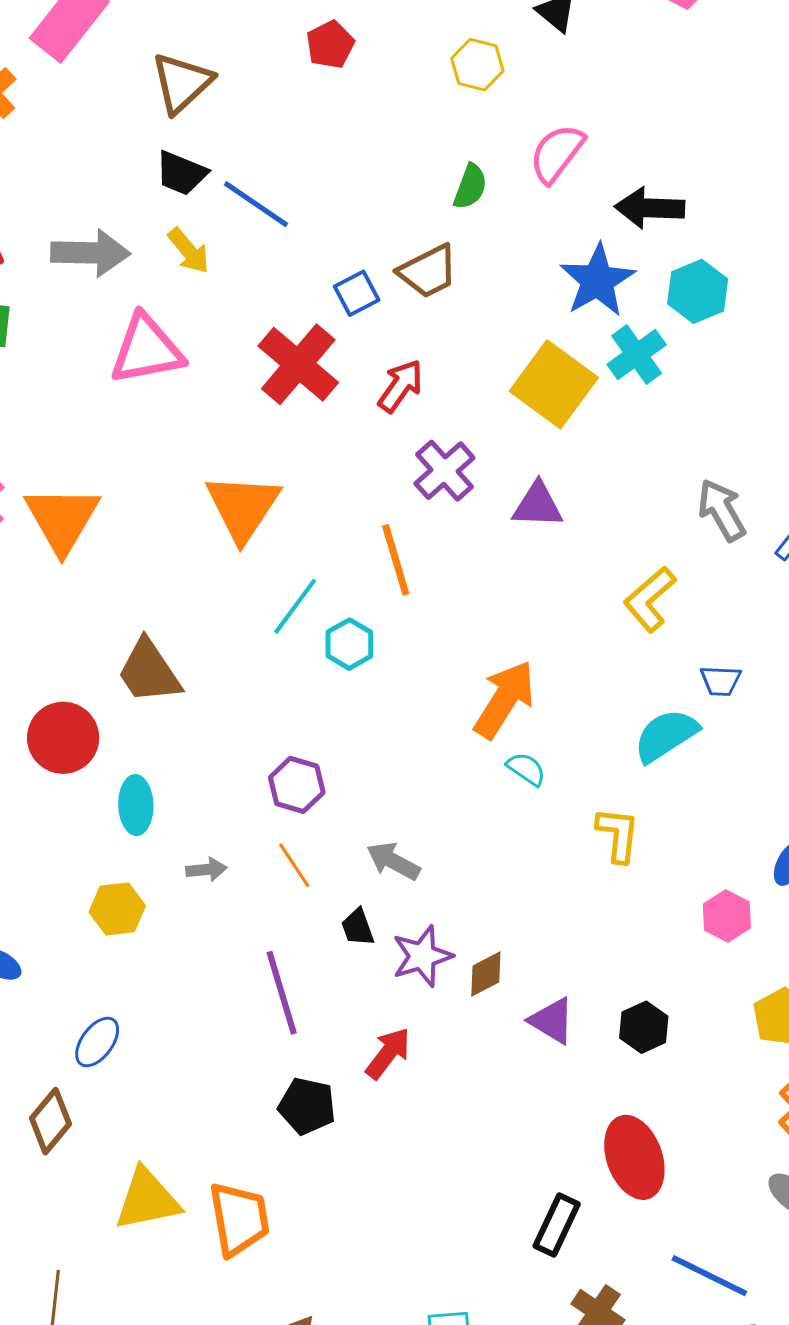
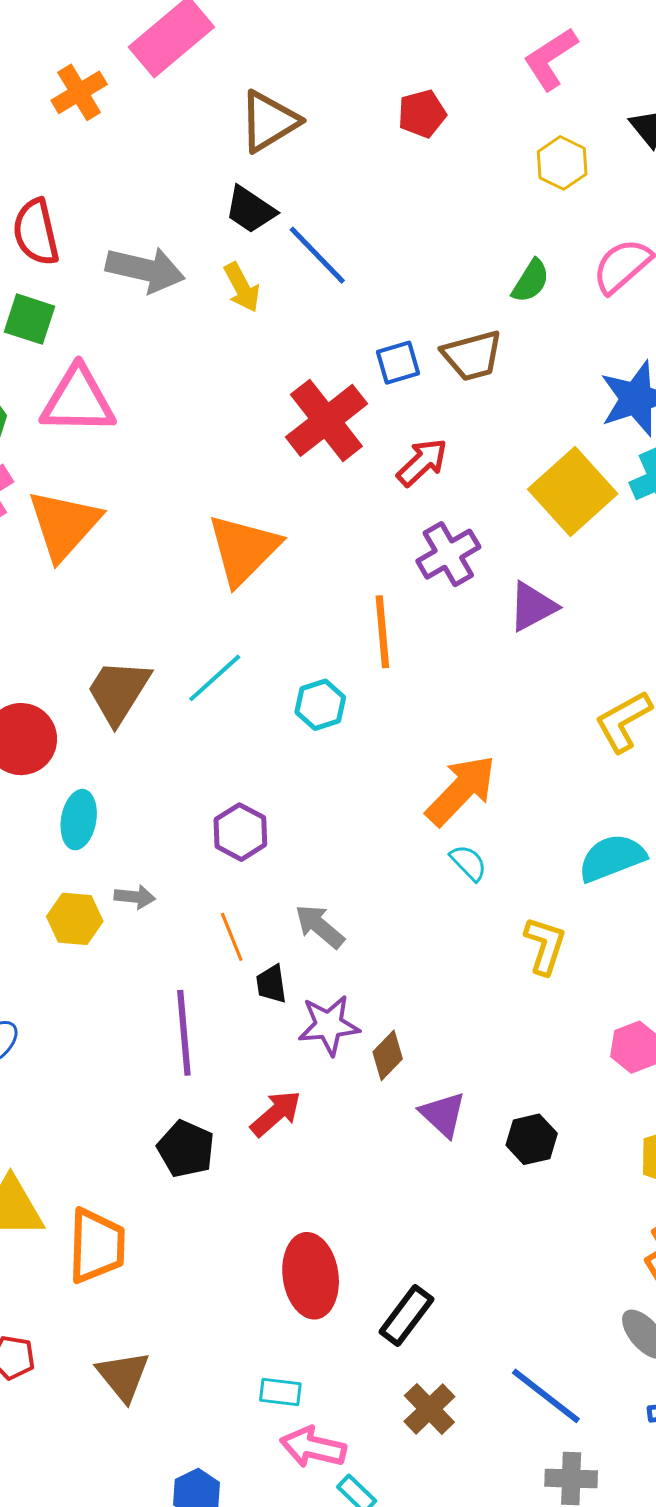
pink triangle: (147, 350) -> (78, 400), moved
purple triangle: (538, 505) -> (533, 607), turned -42
cyan line: (295, 606) -> (215, 678), moved
brown trapezoid: (149, 672) -> (118, 691), turned 54
orange line: (294, 865) -> (232, 937), moved
yellow hexagon: (117, 909) -> (75, 919), moved
brown diamond: (486, 974) -> (388, 1055), turned -30
red ellipse: (634, 1157) -> (311, 1276), moved

